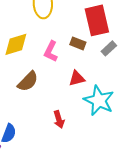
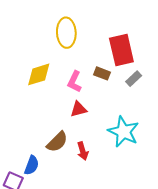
red triangle: (77, 78) -> (79, 109), moved
brown semicircle: (28, 81) -> (57, 142), moved

